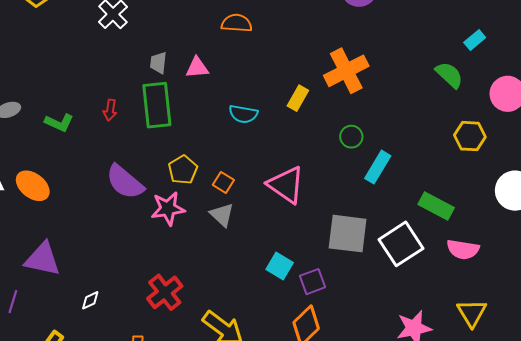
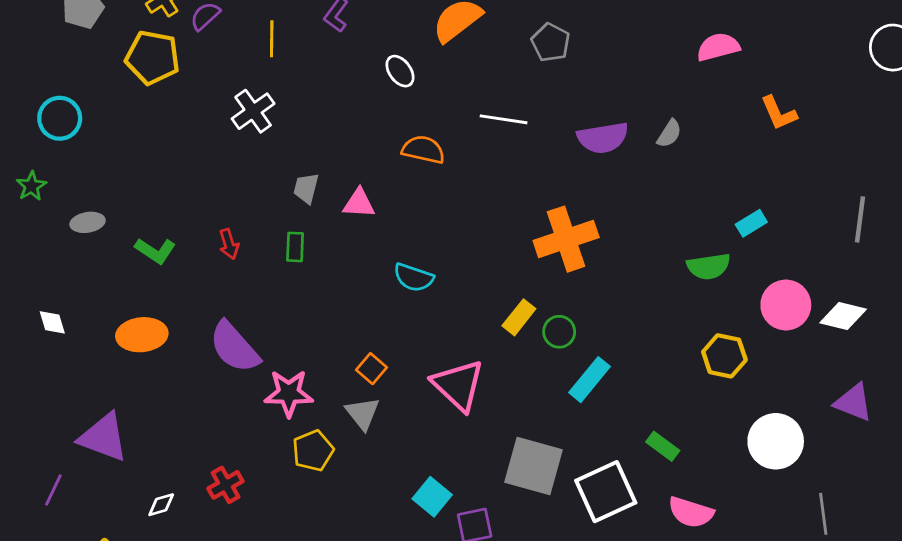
green semicircle: (449, 75) -> (709, 266), turned 120
yellow rectangle: (298, 98) -> (519, 317), moved
green rectangle: (157, 105) -> (295, 247), size x0.5
red arrow: (110, 110) -> (229, 244), turned -35
yellow pentagon: (183, 170) -> (313, 451), moved
orange ellipse: (33, 186) -> (142, 335), moved, turned -52
green rectangle: (436, 206) -> (663, 446), size x0.7
red cross: (165, 292) -> (225, 485), moved, size x0.7

